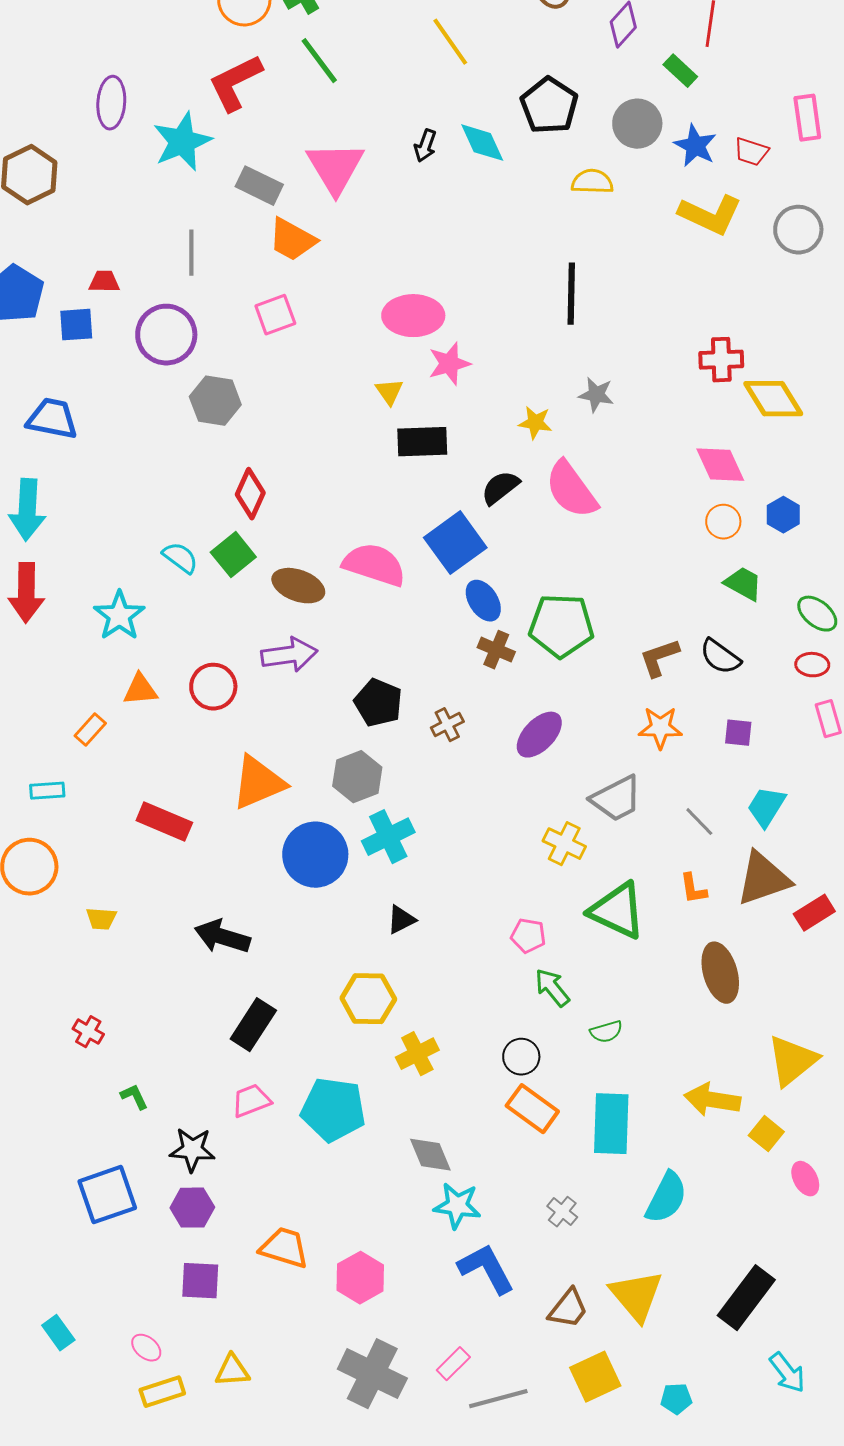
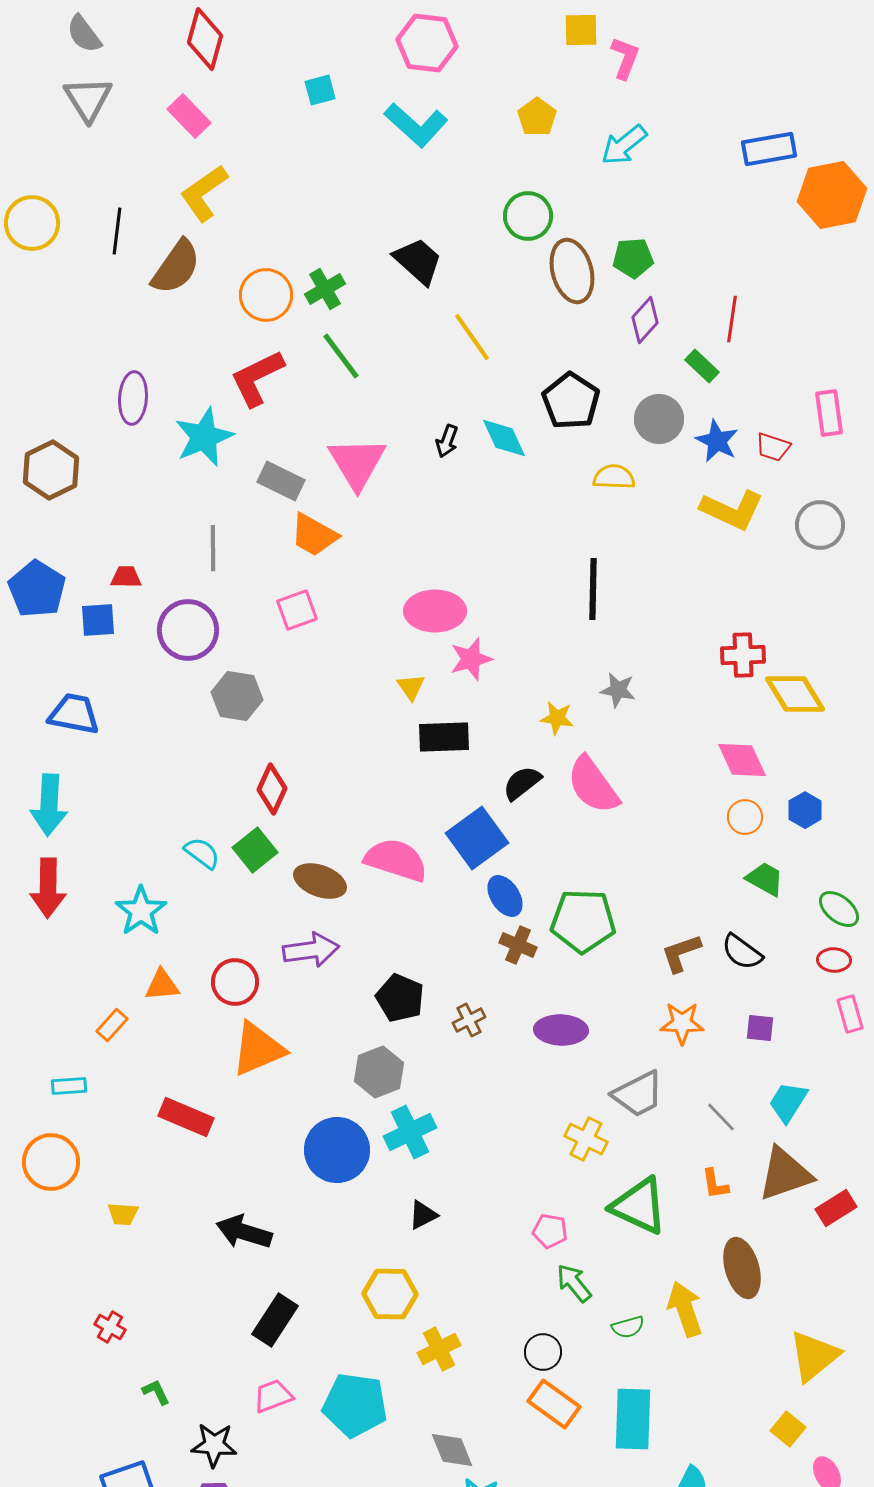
purple ellipse: (539, 735) -> (561, 1030), turned 48
orange triangle: (258, 783) -> (258, 1049), moved
yellow arrow: (712, 1100) -> (685, 1309), moved, turned 62

